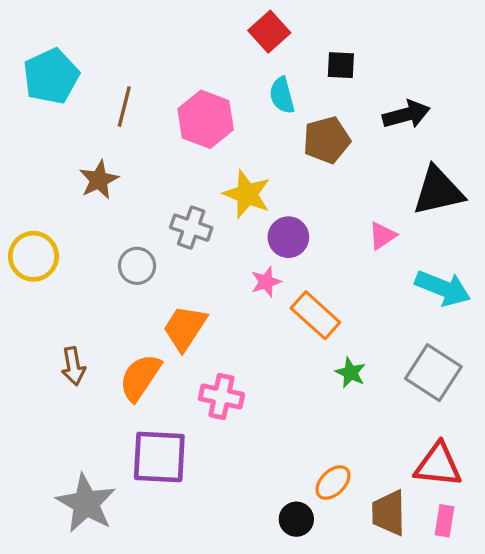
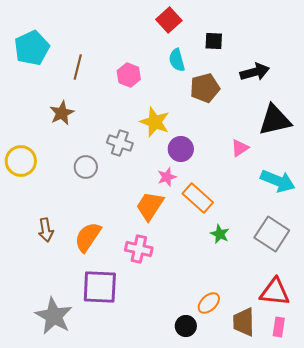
pink hexagon: (206, 119) -> (129, 75), size x0.7
orange trapezoid: (185, 328) -> (150, 206), moved

